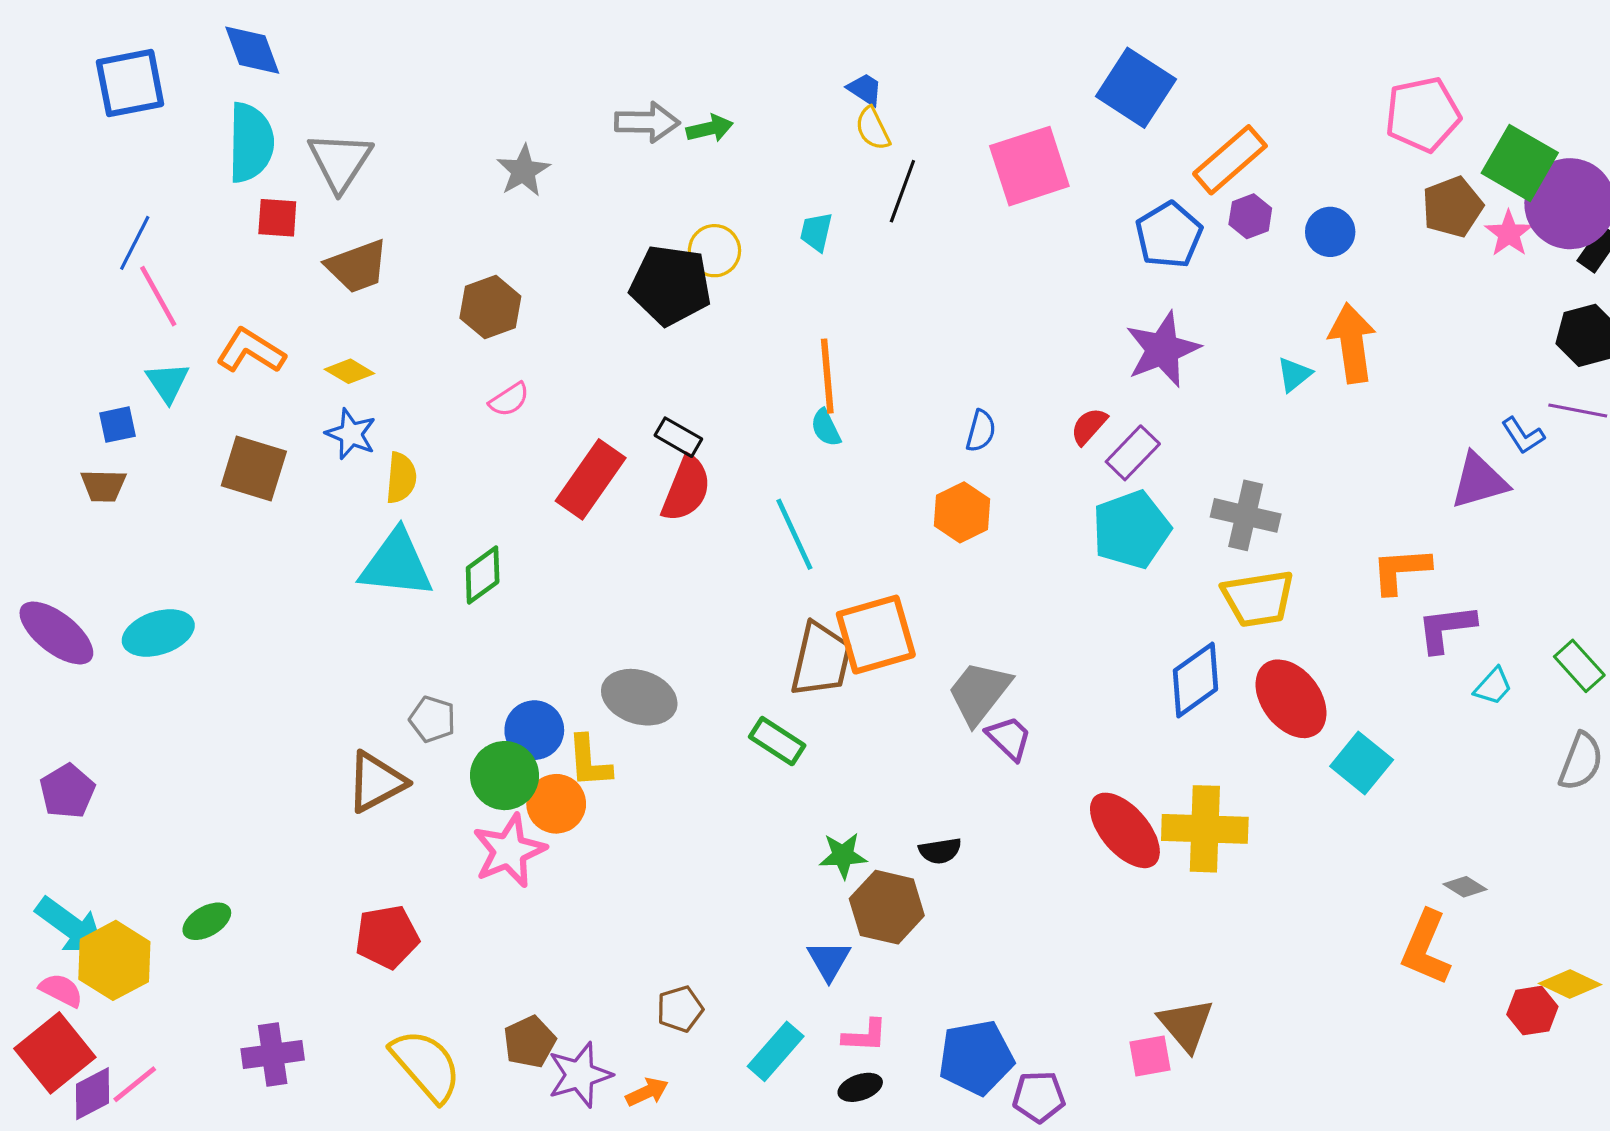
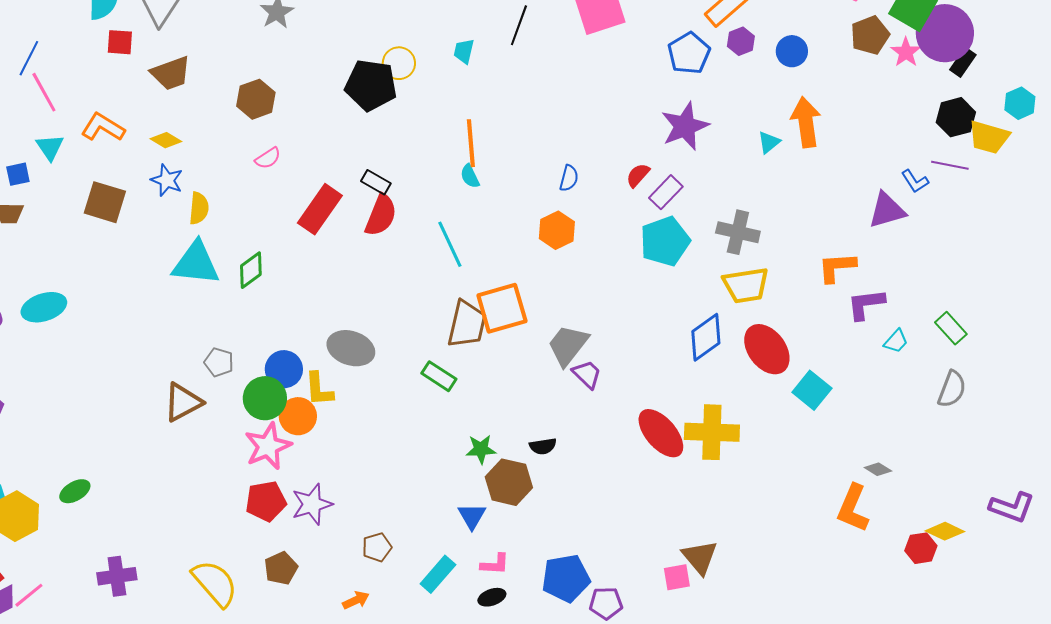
red pentagon: (387, 937) -> (266, 501), moved
purple star: (580, 1075) -> (312, 504), moved

